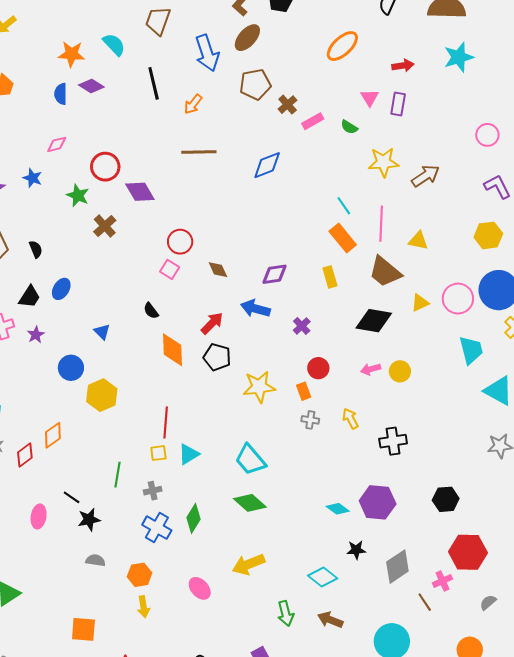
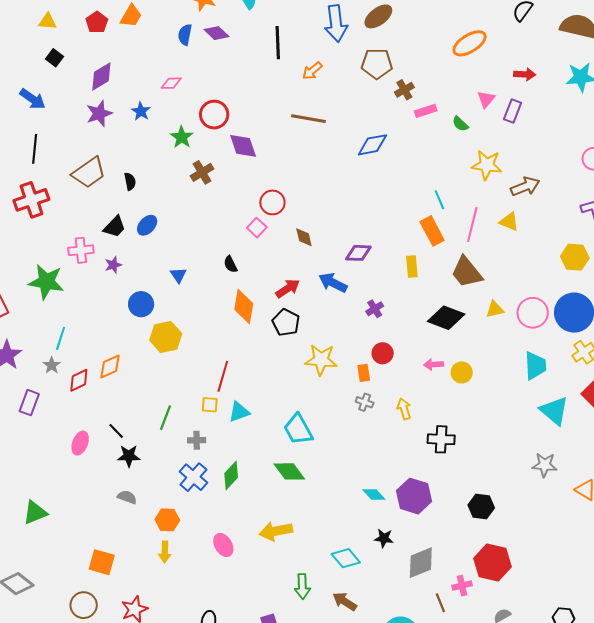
yellow triangle: (418, 241) -> (509, 222), moved

